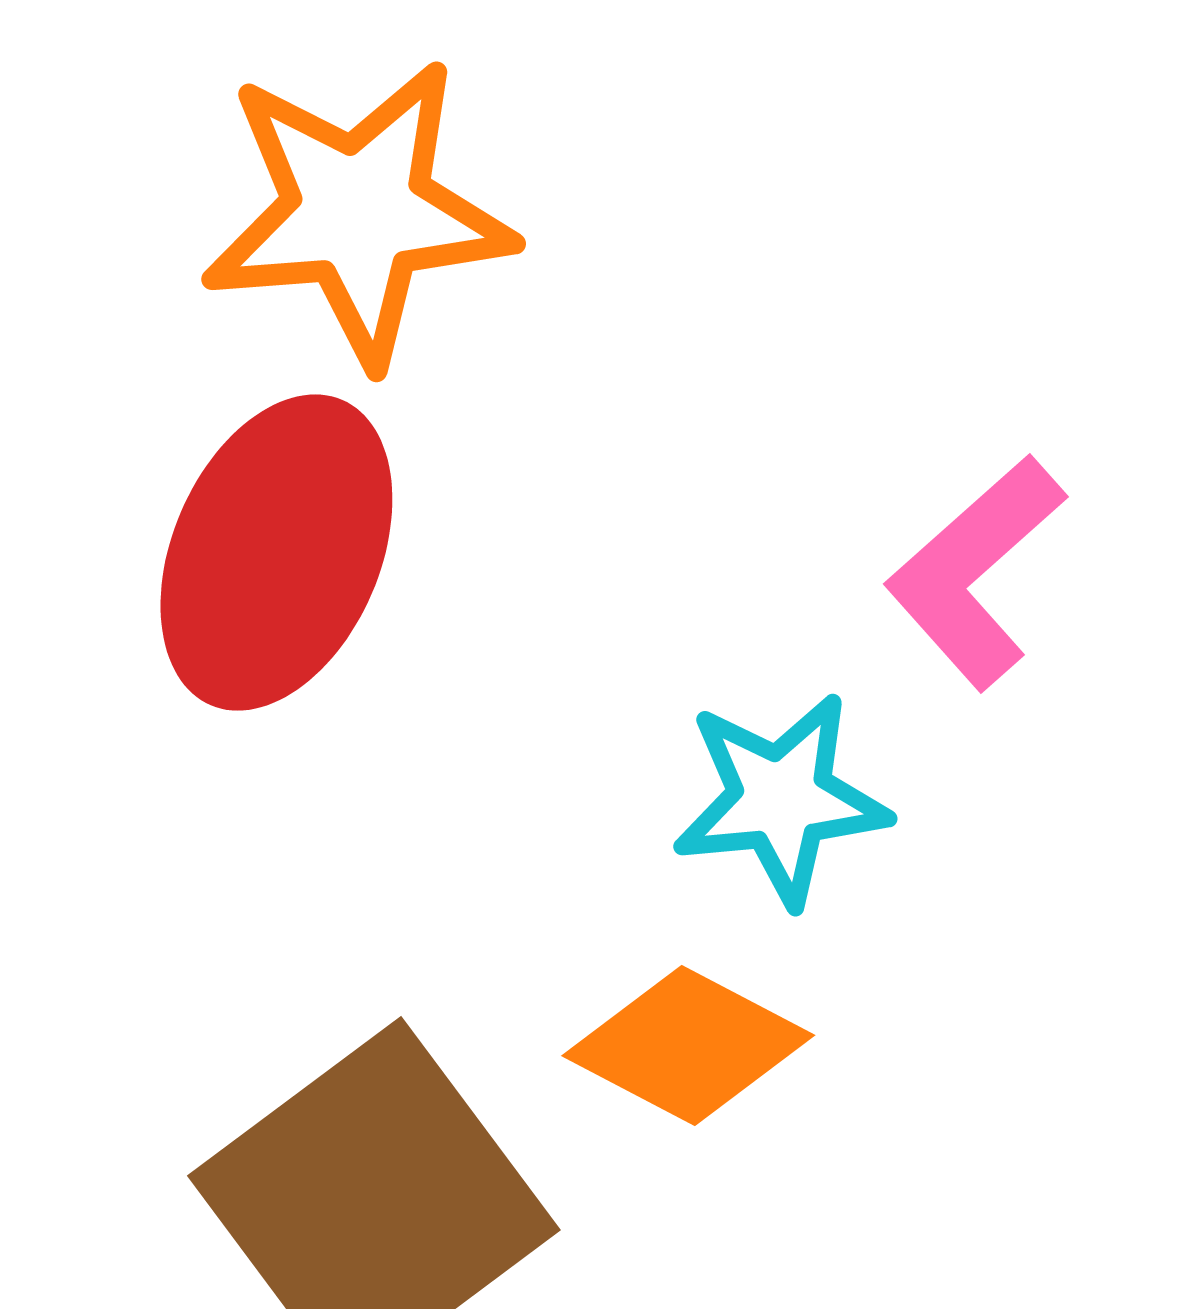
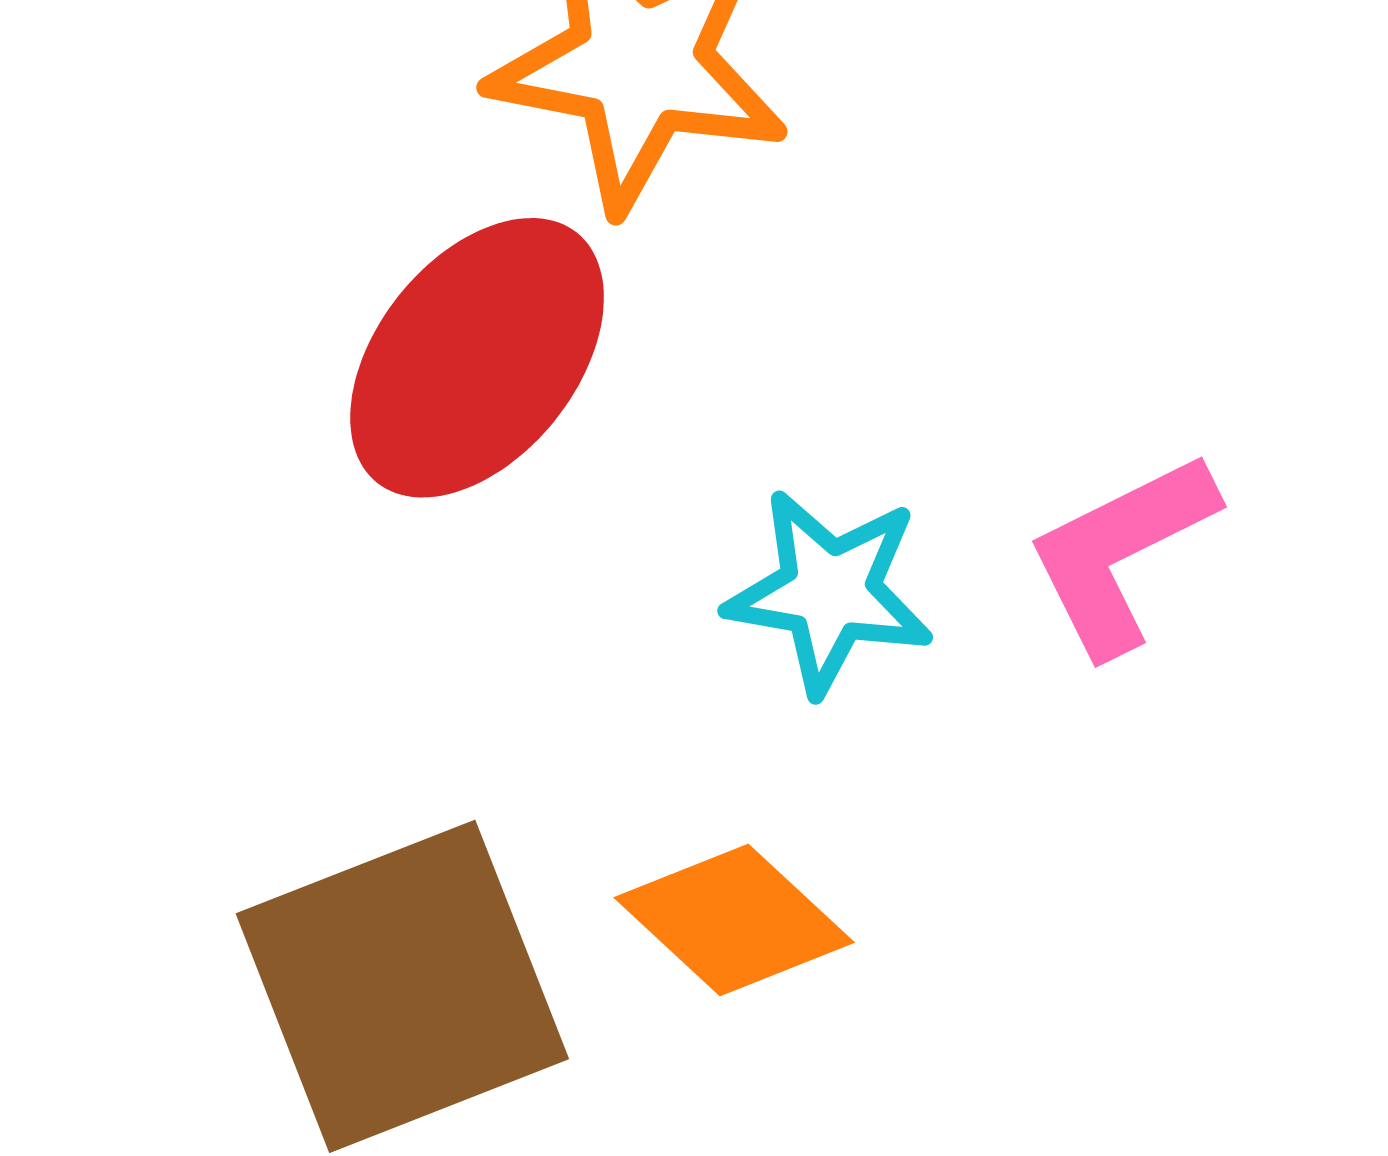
cyan star: (781, 799) -> (829, 592), moved

